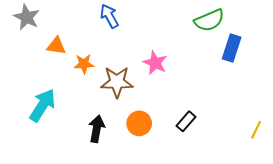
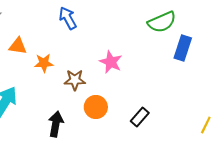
brown star: (117, 82) -> (75, 80), size x0.7
orange circle: (139, 123) -> (96, 107), moved

